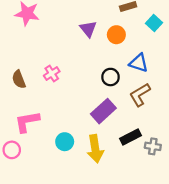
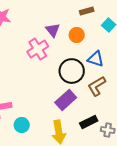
pink cross: (52, 73) -> (38, 49), moved, size x1.5
black circle: (110, 77) -> (72, 71), size x1.6
cyan circle: (65, 142) -> (22, 125), moved

